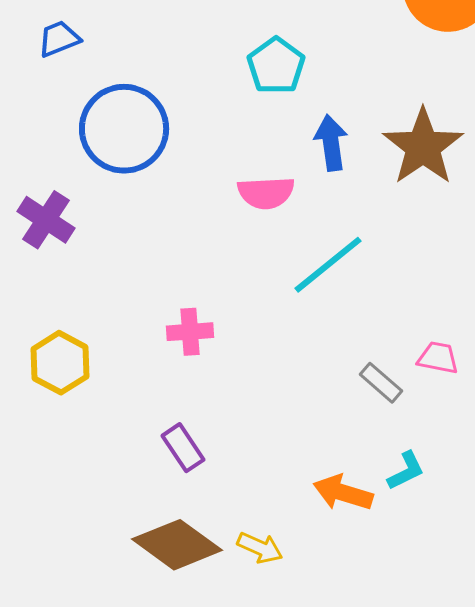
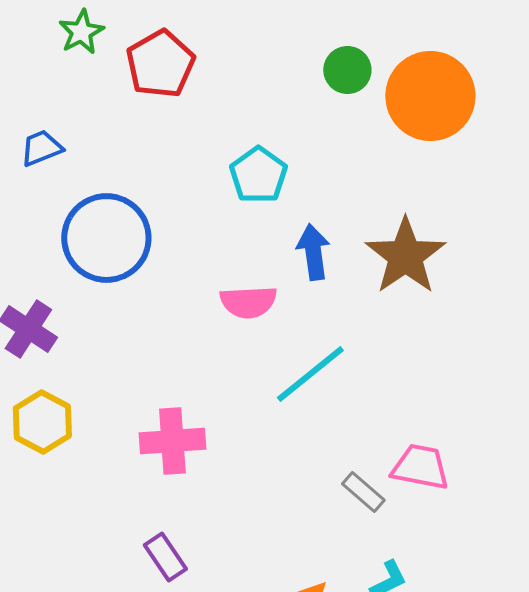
pink cross: (190, 332) -> (172, 441), size x1.4
pink trapezoid: (438, 358) -> (420, 467), size x1.4
yellow hexagon: (60, 363) -> (42, 422), moved

